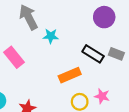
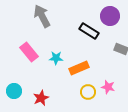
cyan star: (51, 36) -> (56, 58), moved
black rectangle: (93, 54) -> (89, 31), moved

